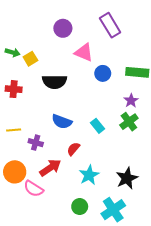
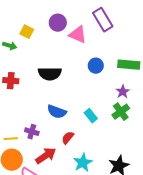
pink triangle: (84, 52) -> (78, 35), moved
yellow square: (30, 59) -> (27, 32), moved, turned -32
yellow line: (14, 130) -> (11, 139), moved

